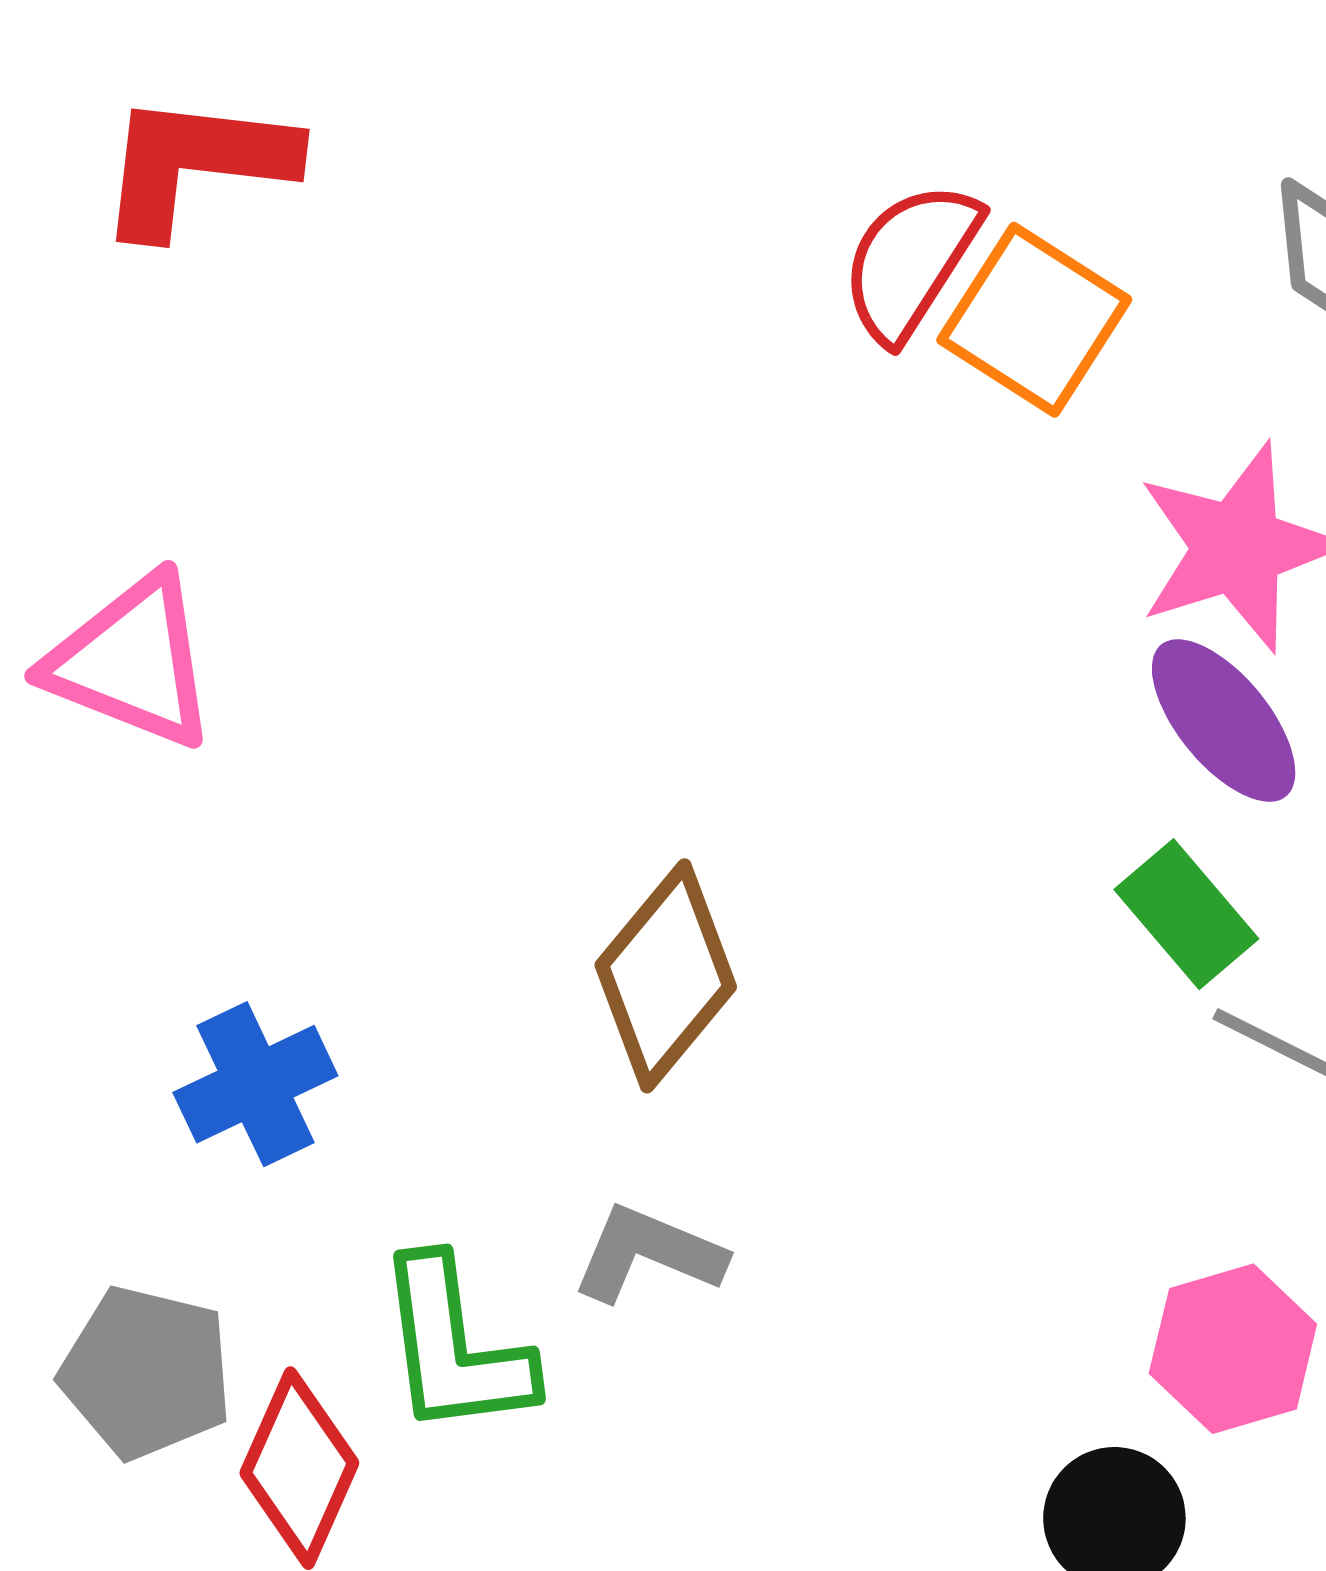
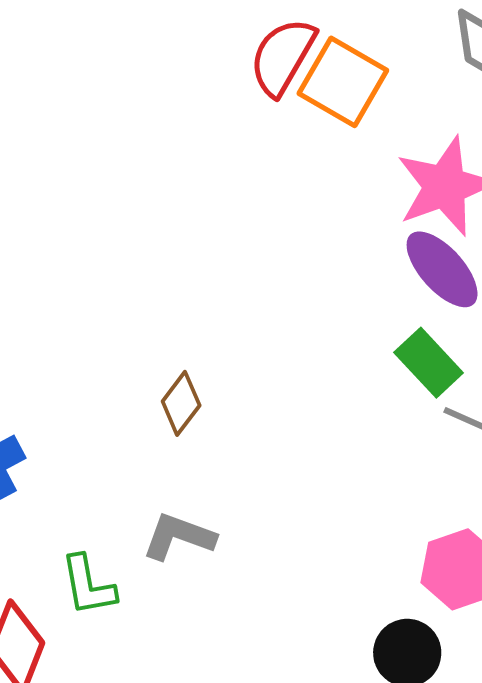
brown diamond: (666, 976) -> (181, 403), size x0.6
green L-shape: (454, 1347) -> (88, 585), size x0.7

